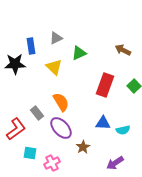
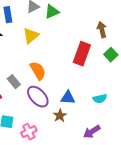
brown arrow: (123, 50) -> (102, 30), moved, turned 49
green triangle: (79, 53) -> (52, 12), moved
yellow triangle: (54, 67) -> (31, 36), turned 36
blue triangle: (103, 123) -> (68, 98), moved

